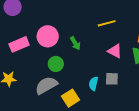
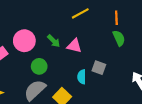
pink triangle: (115, 51) -> (74, 46), moved
gray square: (112, 79) -> (99, 68), turned 32

